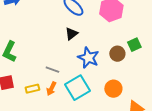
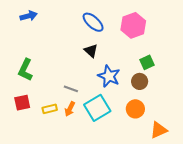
black triangle: (71, 34) -> (91, 51), turned -40
green square: (134, 45) -> (147, 62), moved
brown circle: (117, 54) -> (140, 81), moved

